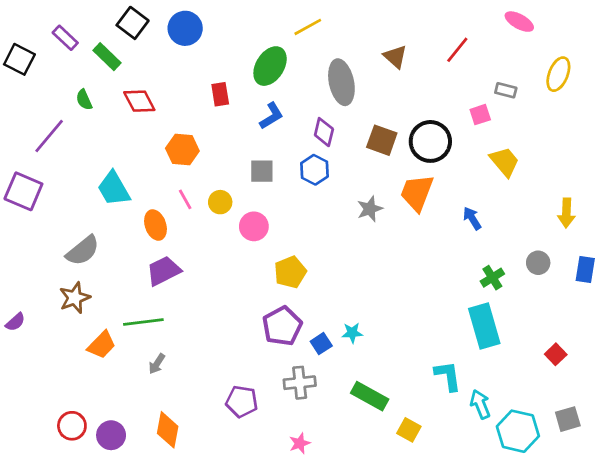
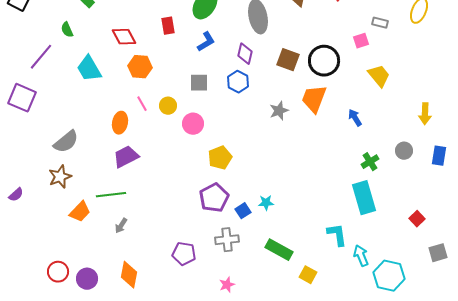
red diamond: (139, 101) -> (124, 37), moved
cyan trapezoid: (114, 189) -> (89, 69), moved
orange ellipse: (155, 225) -> (120, 123), turned 30
gray square: (568, 419) -> (438, 253), moved

